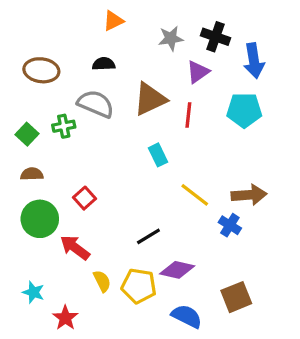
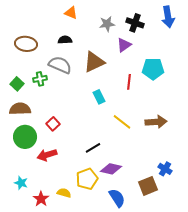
orange triangle: (113, 21) -> (71, 13), turned 48
blue arrow: (254, 61) -> (168, 17), moved
red line: (188, 115) -> (129, 82), moved
brown semicircle: (32, 174) -> (20, 109), size x1.5
blue cross: (230, 225) -> (165, 169), moved
red arrow: (75, 248) -> (47, 155), turned -54
yellow semicircle: (102, 281) -> (64, 193), moved, turned -48
yellow pentagon: (139, 286) -> (87, 179), turned -30
blue semicircle: (187, 316) -> (117, 198), turned 30

